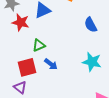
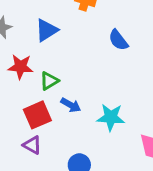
red star: (21, 22) -> (21, 67), moved
cyan star: (92, 62) -> (111, 117), moved

